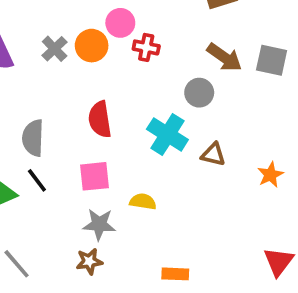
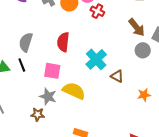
gray circle: (199, 93) -> (143, 50), moved
yellow semicircle: (143, 202) -> (74, 91), size x1.6

